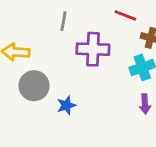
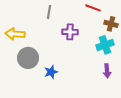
purple cross: (93, 49) -> (70, 32), size x0.7

